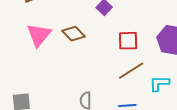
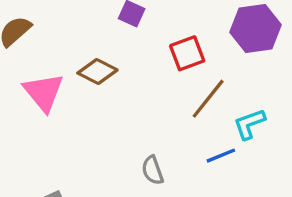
cyan L-shape: (159, 83) -> (249, 124), moved

